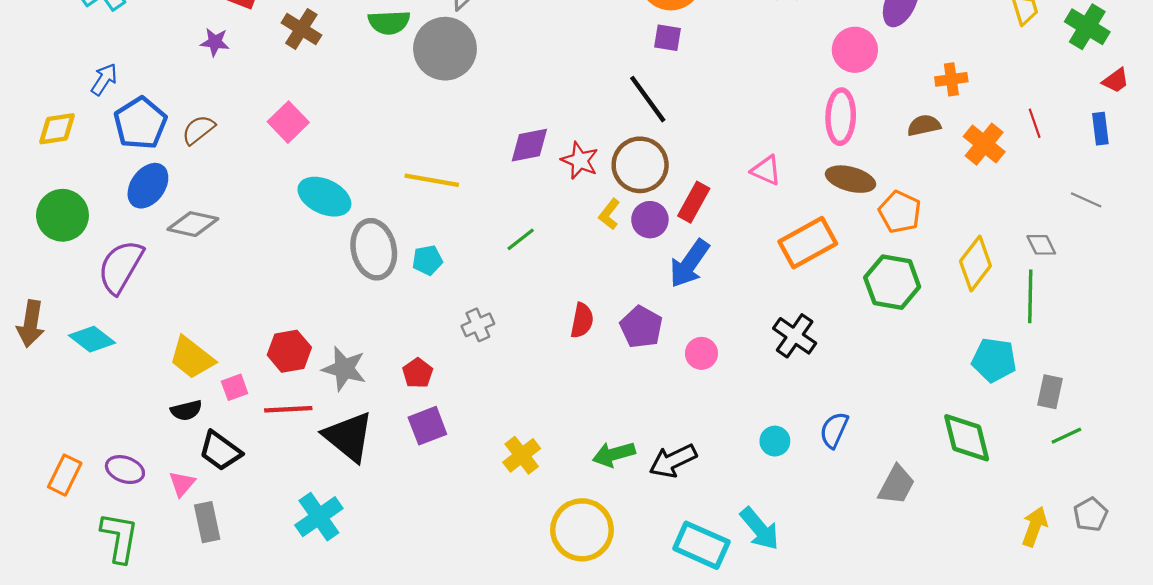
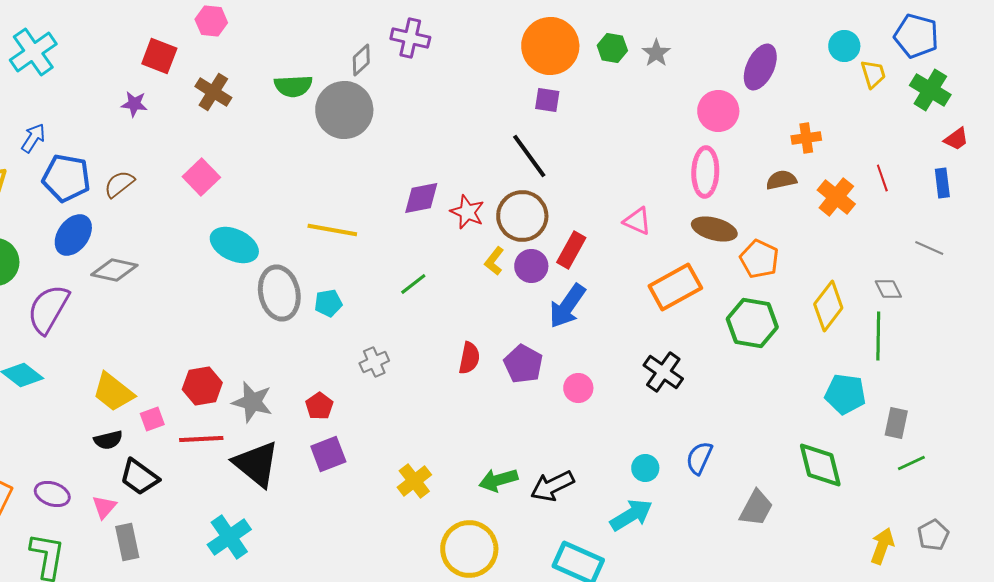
blue pentagon: (140, 123) -> (66, 178), turned -30
cyan arrow: (760, 529) -> (631, 515), moved, turned -81

